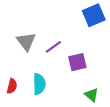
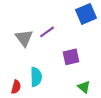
purple line: (53, 47) -> (47, 32), moved
red semicircle: (12, 86) -> (16, 87), moved

